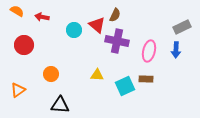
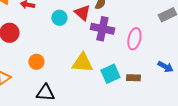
blue arrow: (176, 50) -> (165, 67), moved, turned -63
yellow triangle: (97, 75) -> (82, 63), size x1.6
brown rectangle: (146, 79) -> (133, 78), moved

